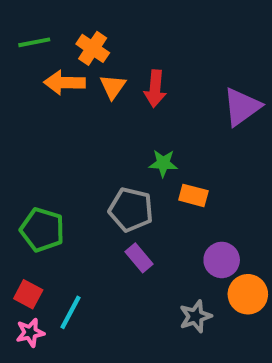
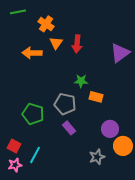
green line: (34, 42) -> (18, 12), moved
orange arrow: (64, 83) -> (32, 53), moved
green pentagon: (42, 230) -> (33, 114), moved

